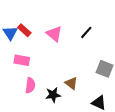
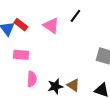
black line: (86, 32) -> (75, 16), moved
brown triangle: (71, 83) -> (73, 85), moved

